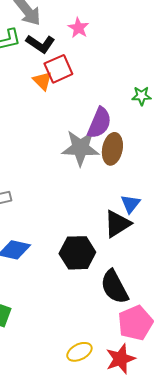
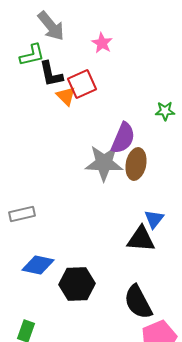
black L-shape: (40, 44) -> (51, 74), moved, turned 44
black triangle: (117, 224) -> (141, 239), turned 36
black hexagon: (77, 253) -> (77, 284), moved

